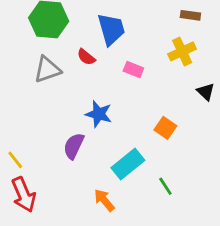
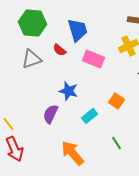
pink rectangle: (133, 70) -> (94, 59), size x1.5
cyan rectangle: (128, 164) -> (90, 116), moved, size x0.7
orange arrow: (104, 200) -> (73, 153), size x1.5

